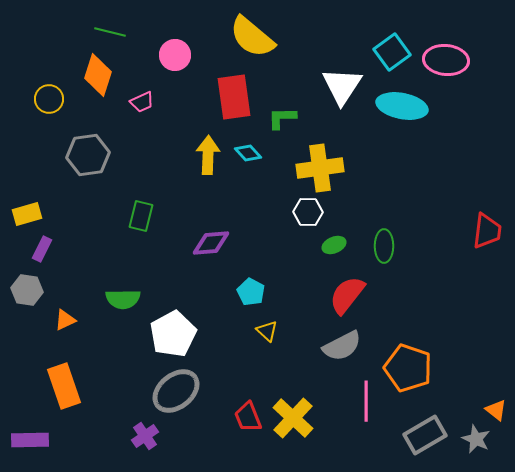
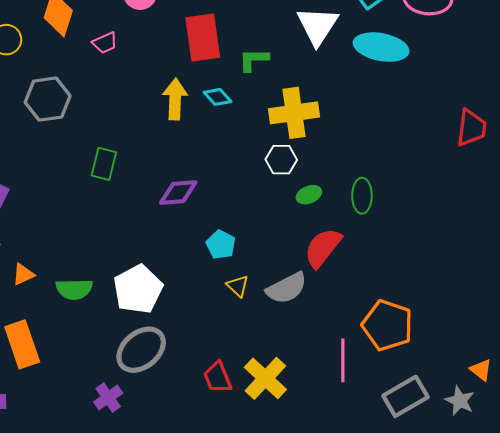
red trapezoid: (487, 231) -> (471, 128), moved
green semicircle: (123, 299) -> (74, 289), moved
gray semicircle: (342, 346) -> (287, 288), moved

